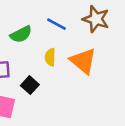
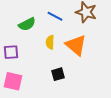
black square: (30, 85) -> (58, 74), moved, turned 32

